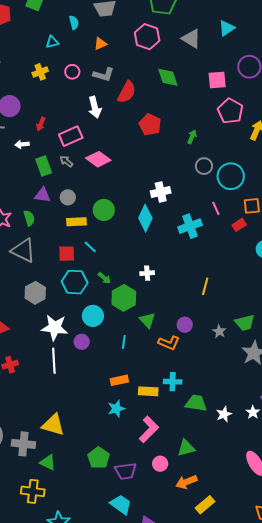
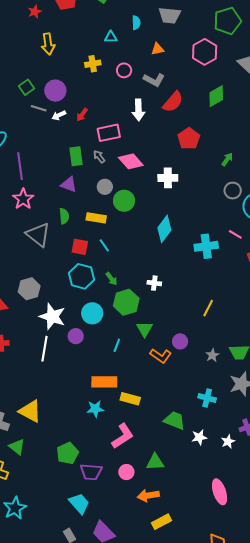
green diamond: (168, 77) -> (216, 96), turned 65
white arrow: (22, 144) -> (59, 115), moved, turned -32
white cross: (161, 192) -> (168, 178), moved
gray circle: (68, 197) -> (105, 187), moved
pink line: (216, 208) -> (235, 234), turned -48
green circle: (104, 210) -> (124, 201), moved
green semicircle: (29, 218) -> (64, 216), moved
gray hexagon: (35, 293) -> (29, 289), moved
orange rectangle: (119, 380) -> (104, 382), size x1.4
cyan cross: (173, 382) -> (207, 398), moved

